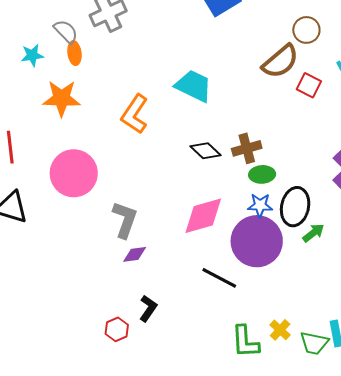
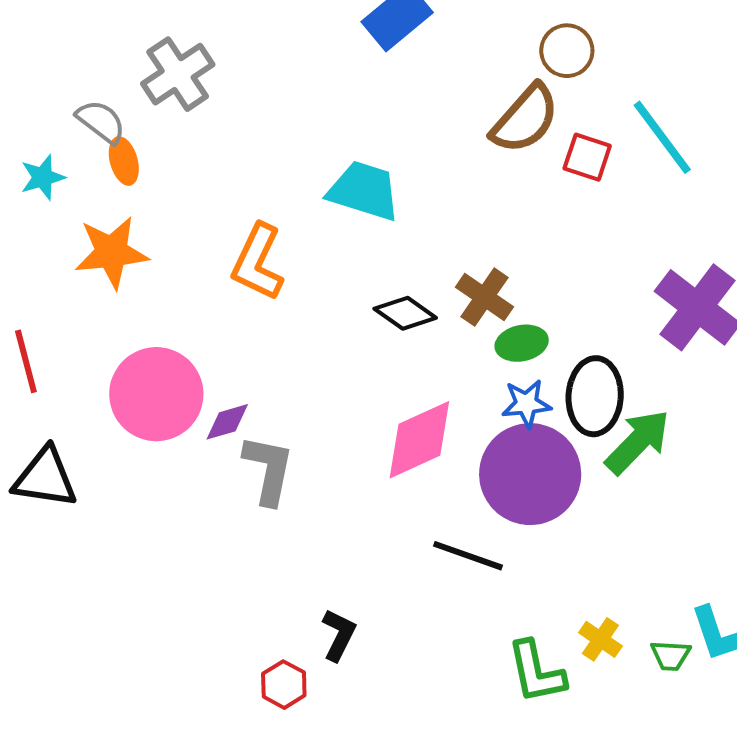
brown cross: (247, 148) -> (484, 297), turned -32
green arrow: (313, 233) -> (638, 442), size x1.6
purple diamond: (135, 254) -> (227, 422), moved
green trapezoid: (314, 343) -> (670, 655), size x0.7

